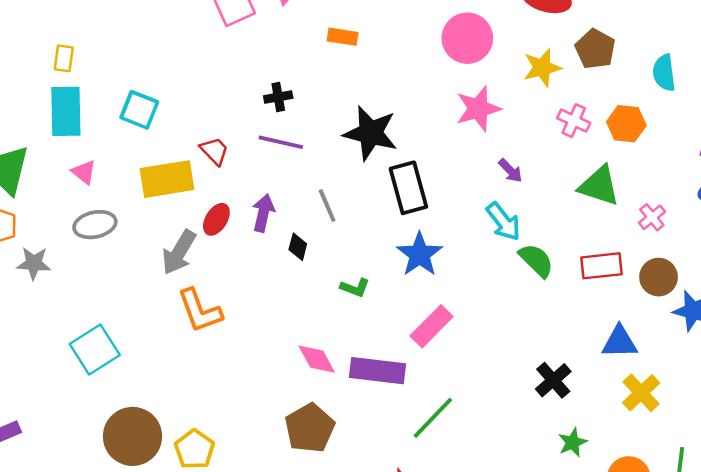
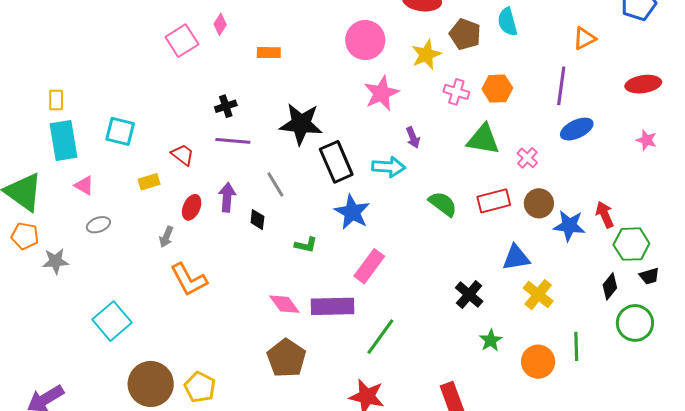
cyan semicircle: (664, 73) -> (507, 22), moved
purple arrow: (510, 171) -> (413, 137), turned 30
yellow rectangle: (167, 179) -> (149, 182), size x0.5
cyan arrow: (503, 222) -> (389, 167), moved, turned -40
gray ellipse: (95, 225) -> (98, 225), size x0.7
gray arrow: (179, 252) -> (166, 237), size x0.6

